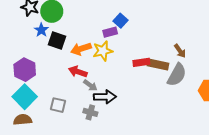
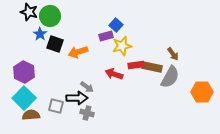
yellow star: (103, 51) -> (122, 46), moved
red arrow: (78, 72) -> (114, 74), moved
black arrow: (105, 97) -> (77, 98), moved
brown semicircle: (23, 120) -> (31, 115), moved

